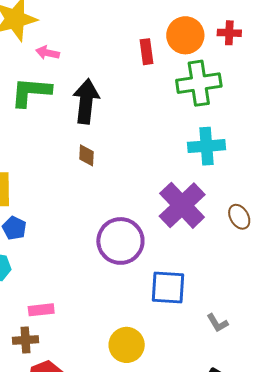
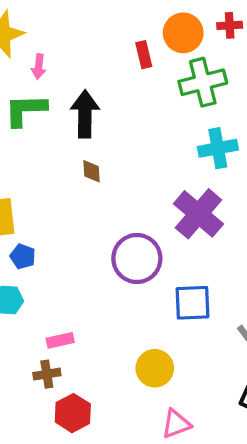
pink arrow: (48, 53) -> (39, 67), turned -90

